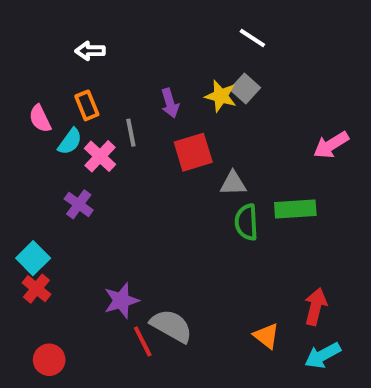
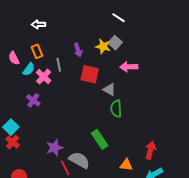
pink arrow: (331, 145) -> (129, 67), moved, turned 30
red square: (193, 152) -> (90, 74), turned 30
gray triangle: (233, 183) -> (109, 90), turned 32
green rectangle: (295, 209) -> (100, 139), moved, turned 60
orange triangle: (266, 336) -> (126, 165), turned -32

